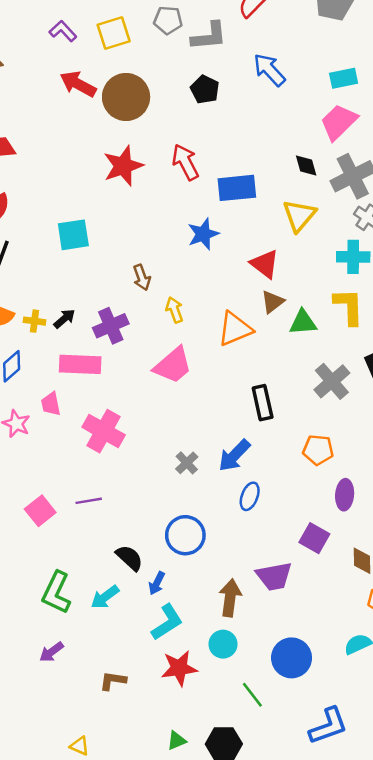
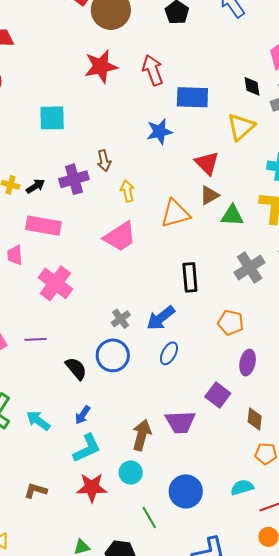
purple cross: (111, 326) -> (74, 179), moved
blue circle: (185, 535) -> (113, 355), moved
black semicircle: (129, 558) -> (76, 369), moved
cyan arrow: (105, 597) -> (38, 421), turned 65

